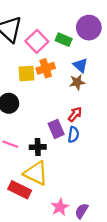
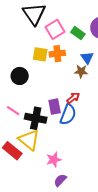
blue semicircle: (73, 135) -> (68, 115), size x1.5
black cross: (38, 147) -> (36, 118), size x1.5
pink star: (60, 207) -> (54, 160), moved

